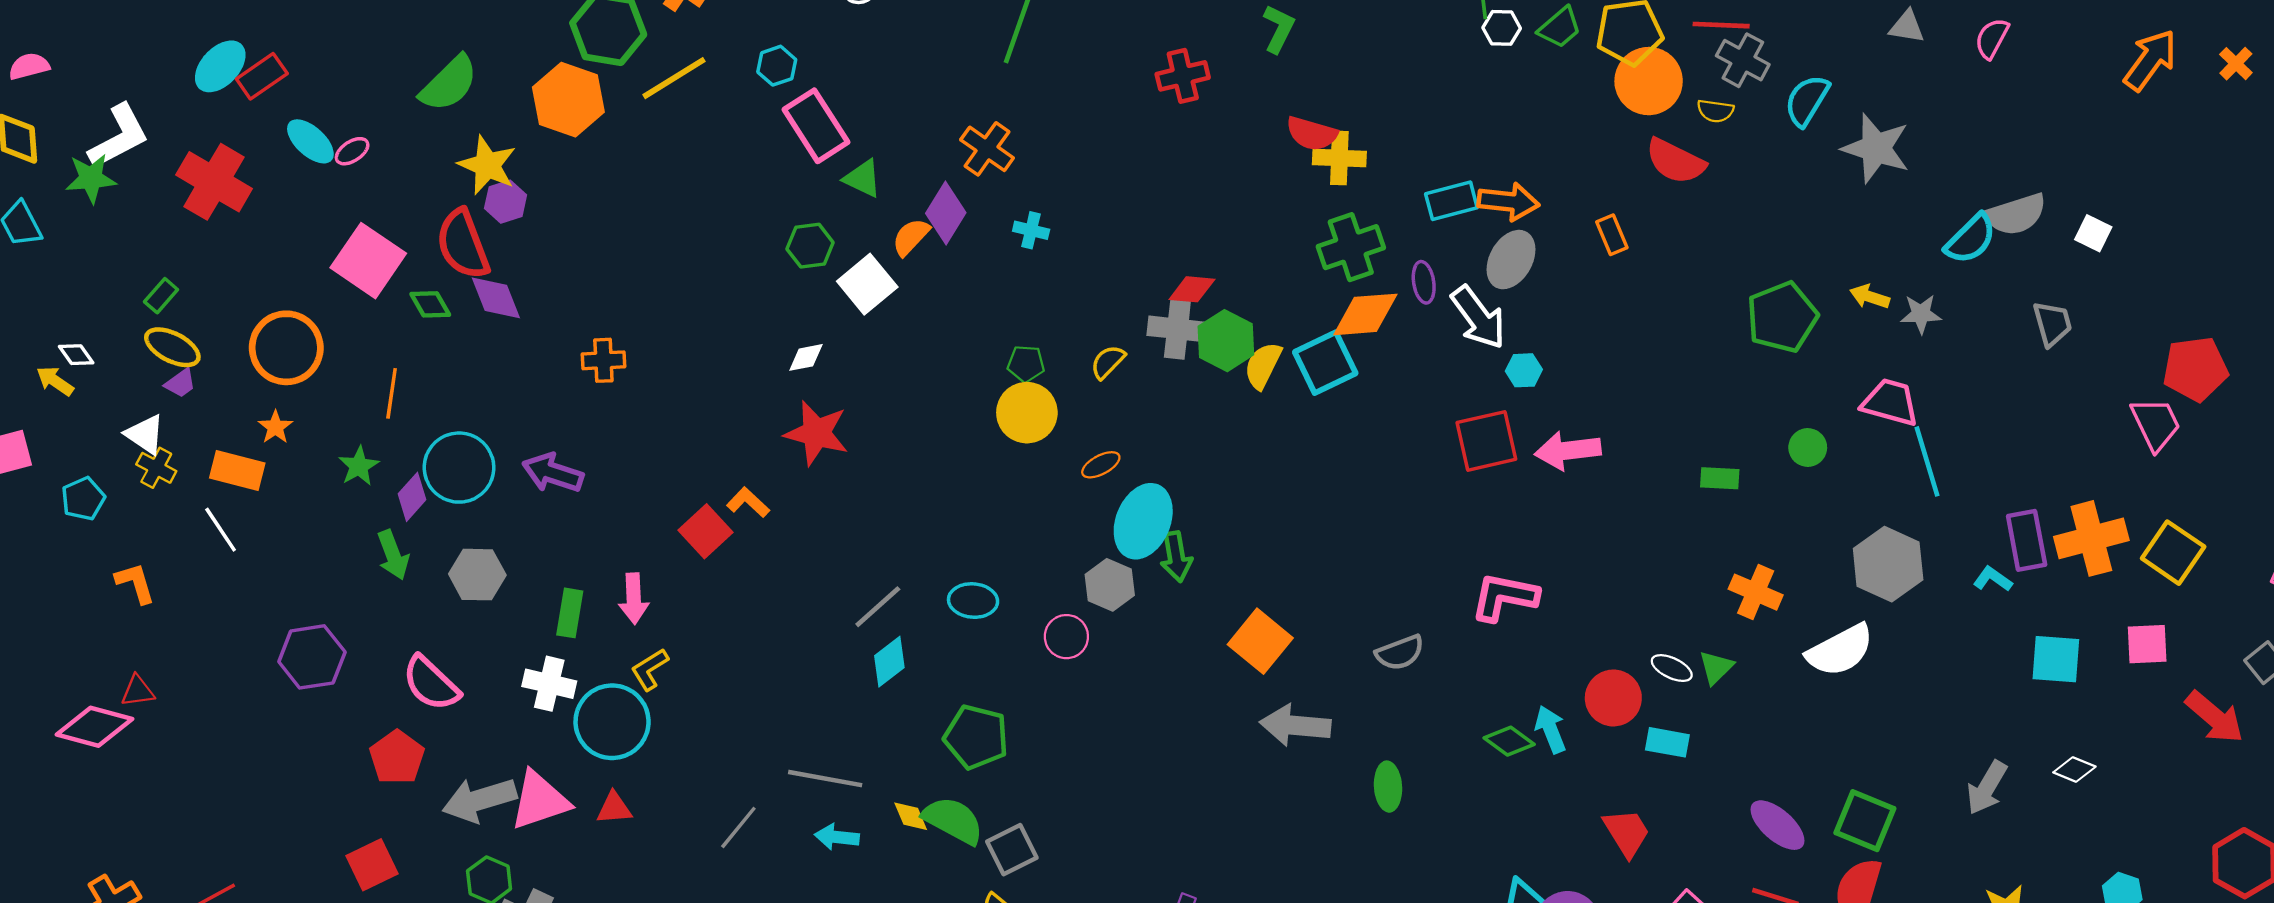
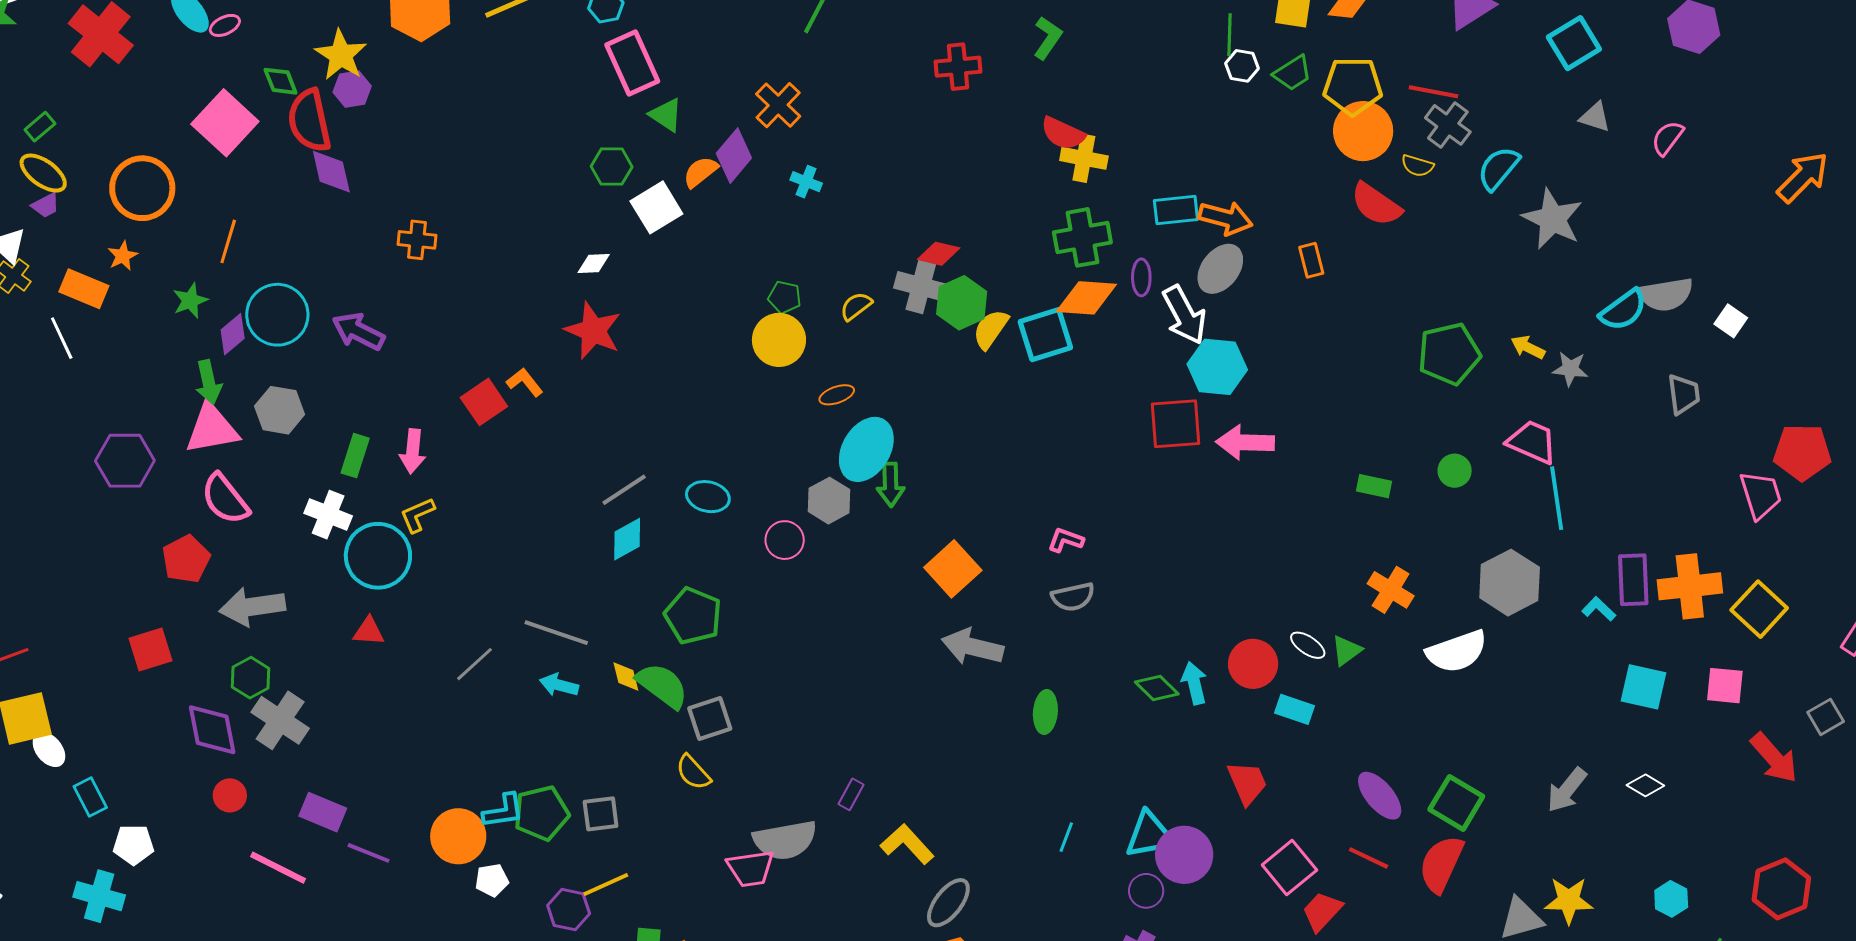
green diamond: (430, 304) -> (281, 81), moved
cyan hexagon: (1524, 370) -> (1217, 367), size x1.8
pink L-shape: (1504, 597) -> (1066, 540), moved, size x0.6
pink triangle: (540, 800) -> (212, 429), moved

